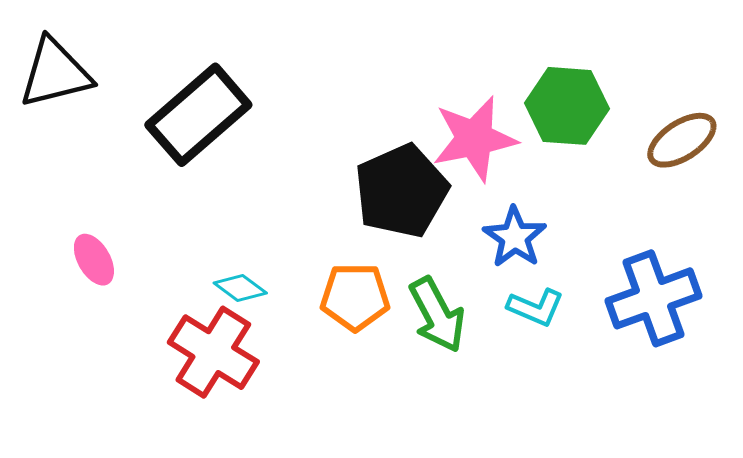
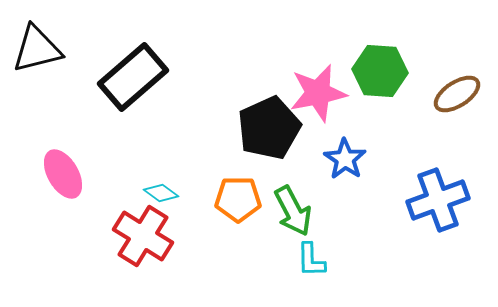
pink ellipse: (94, 260) -> (63, 174), size x1.4
cyan L-shape: (536, 307) -> (311, 260), moved, turned 66

